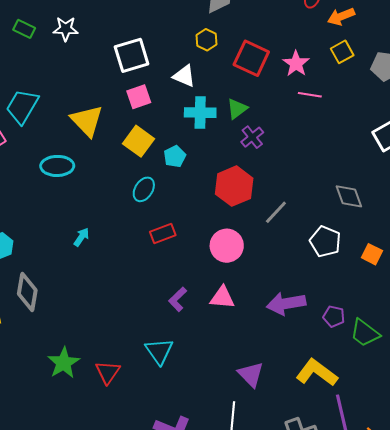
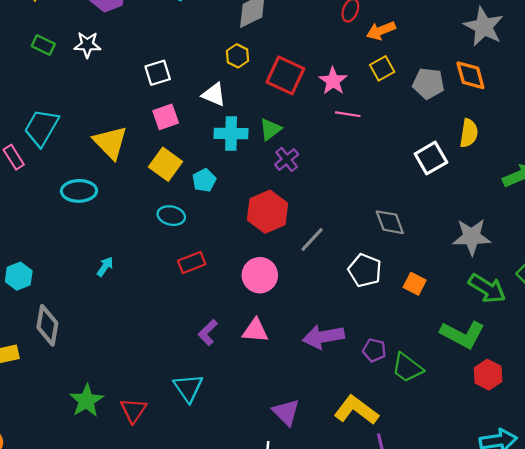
white square: (132, 55) -> (158, 73), size x0.7
cyan ellipse: (144, 189) -> (171, 216), turned 70

